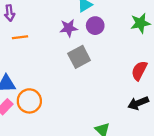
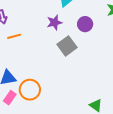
purple circle: (95, 26) -> (85, 24), moved

